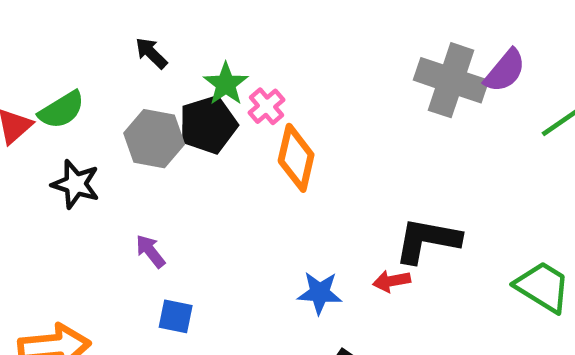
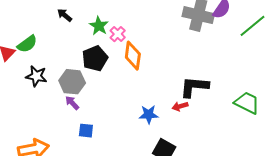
black pentagon: (208, 125) -> (95, 58), moved
gray hexagon: (154, 139) -> (72, 82), moved

